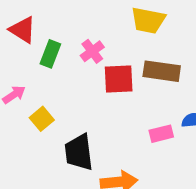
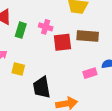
pink cross: (92, 51) -> (46, 27), turned -32
yellow square: (42, 119) -> (18, 69), turned -32

